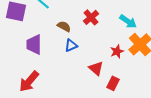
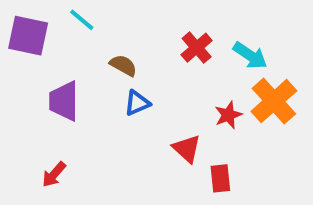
red cross: (91, 17) -> (197, 48), moved
red arrow: (29, 81) -> (54, 174), size x0.6
red rectangle: (113, 83) -> (220, 178), turned -32

